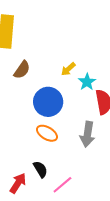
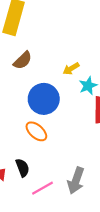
gray arrow: (87, 134) -> (76, 181), moved

